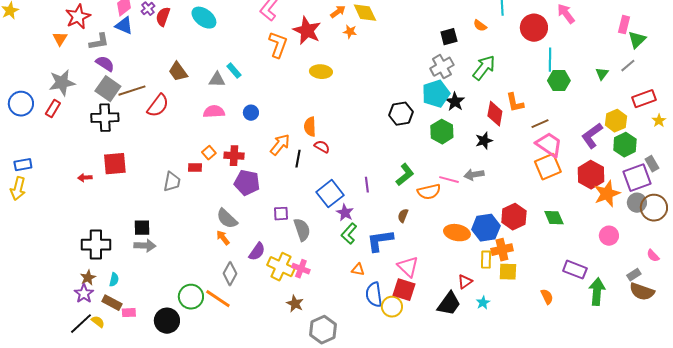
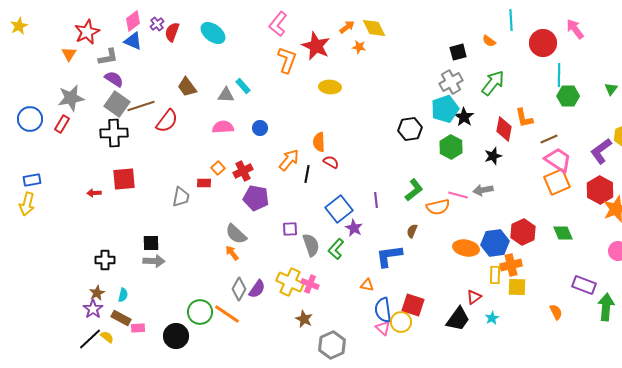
red cross: (234, 156) -> (243, 171), turned -30
green L-shape: (349, 234) -> (336, 249), moved
black cross: (96, 245) -> (105, 260), size x0.7
purple semicircle: (257, 252) -> (257, 289), moved
pink triangle: (408, 267) -> (383, 328), moved, size x0.7

